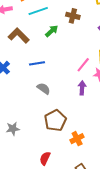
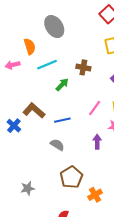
brown L-shape: (19, 36) -> (34, 111), moved
blue line: (37, 63) -> (62, 120), moved
pink line: (83, 65) -> (95, 108), moved

